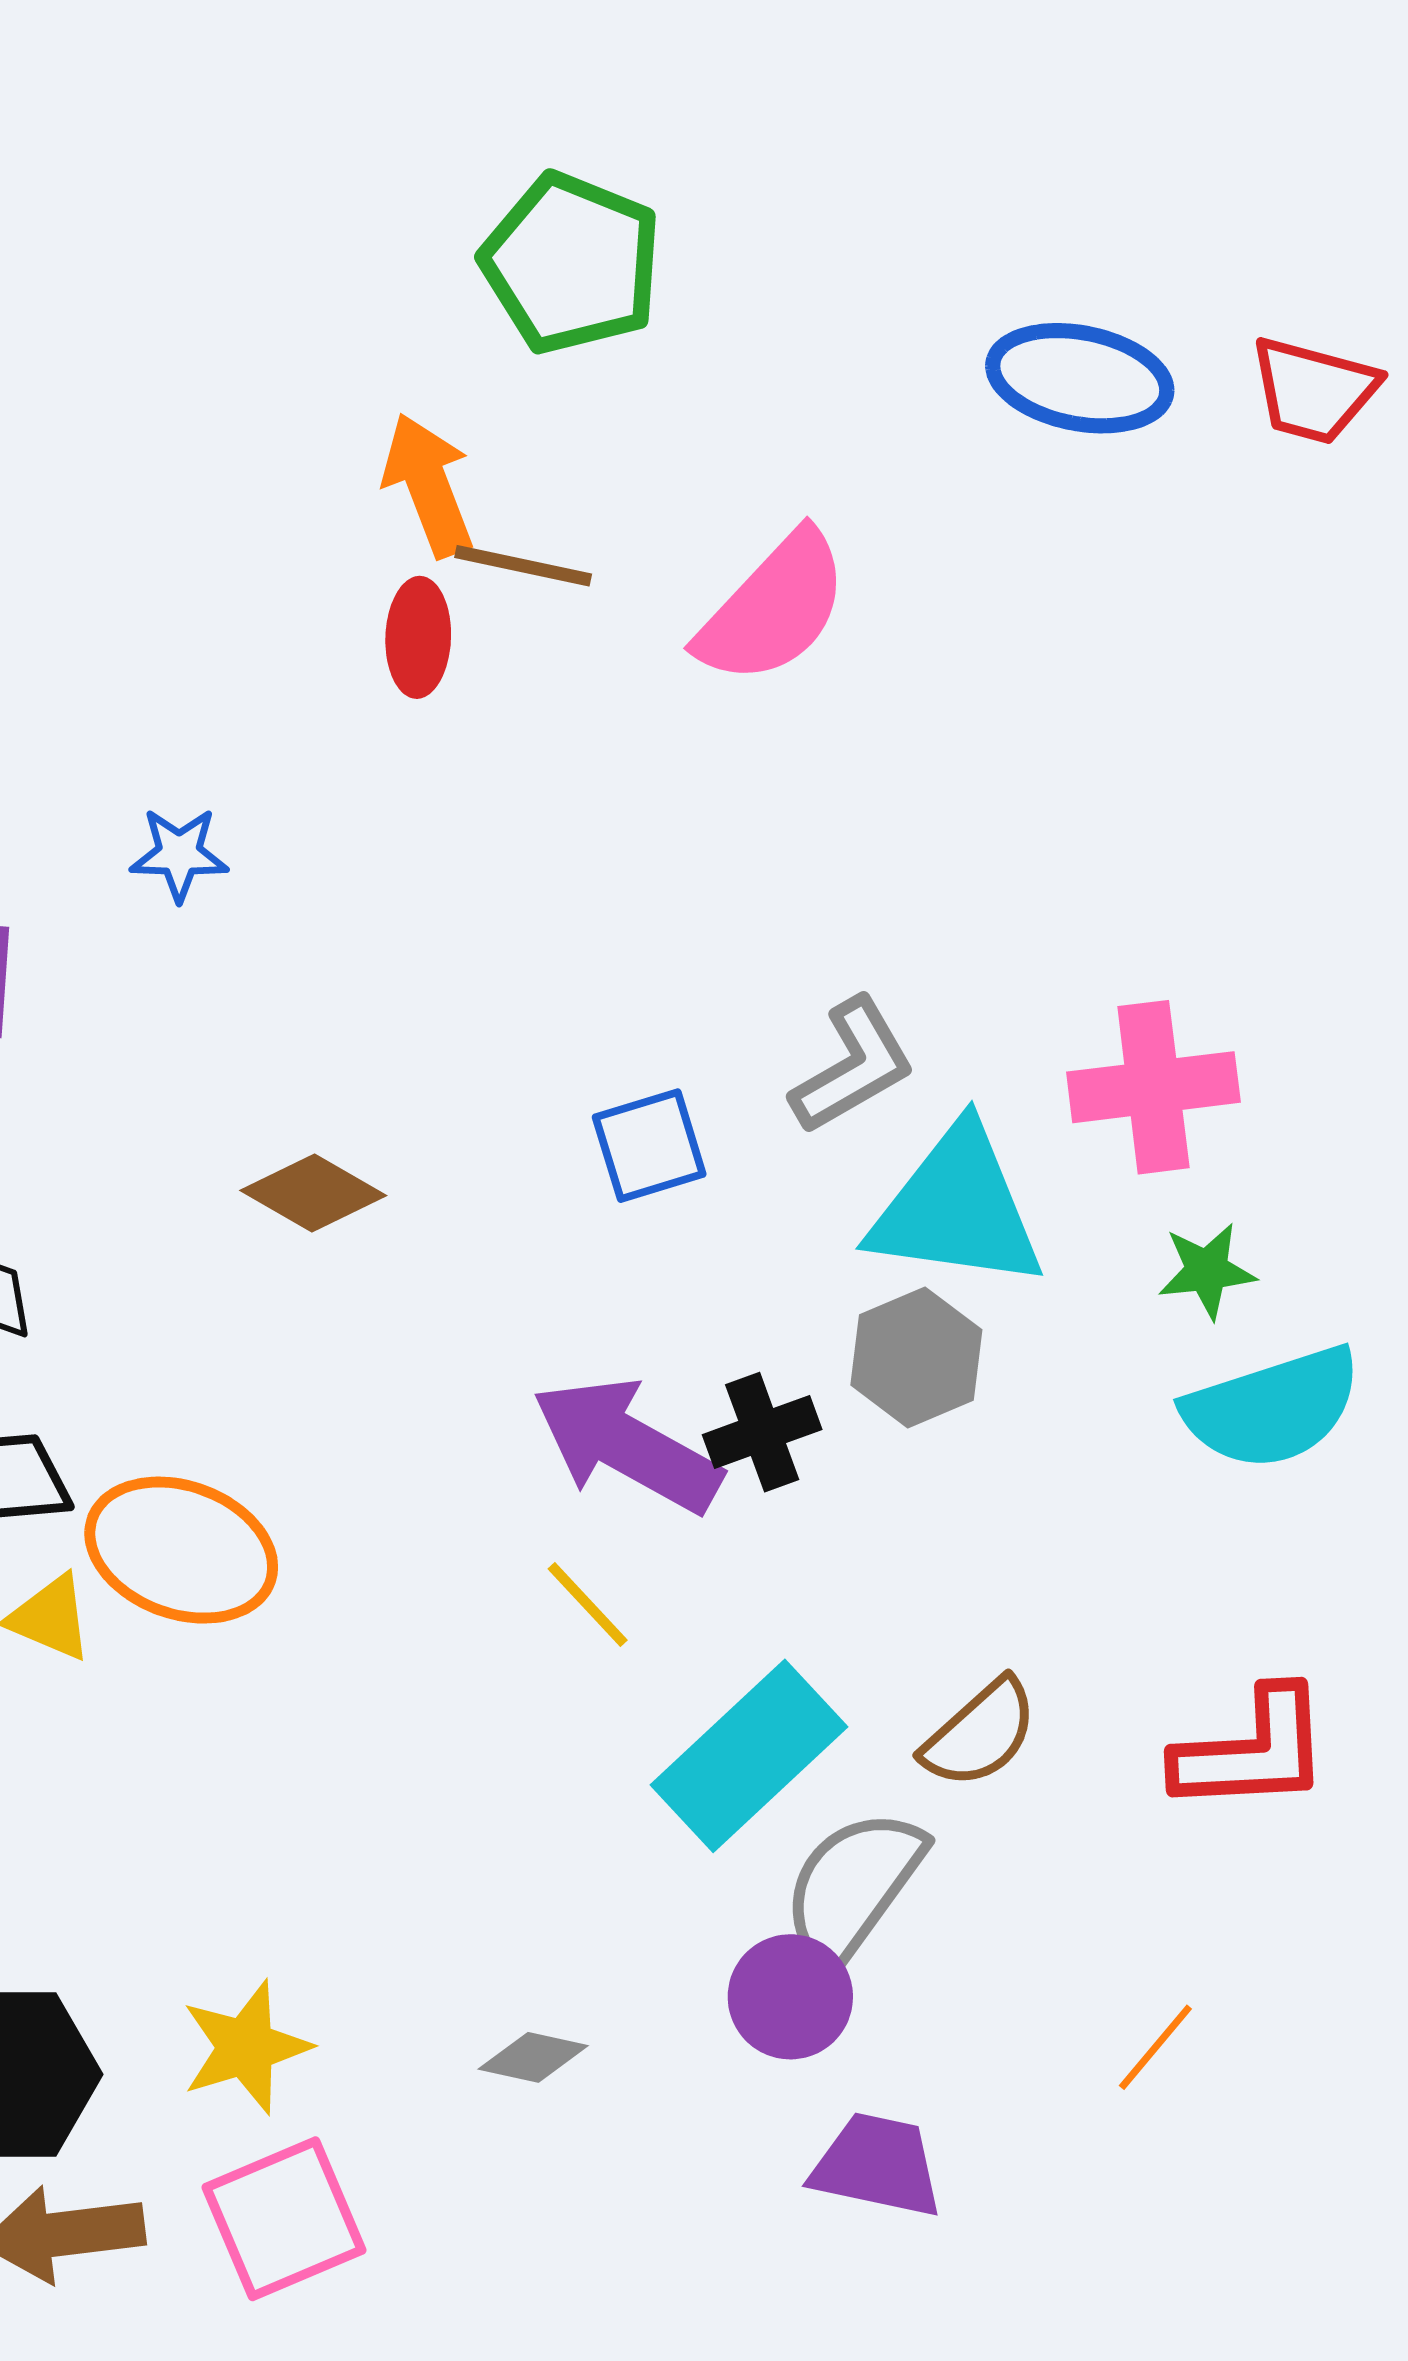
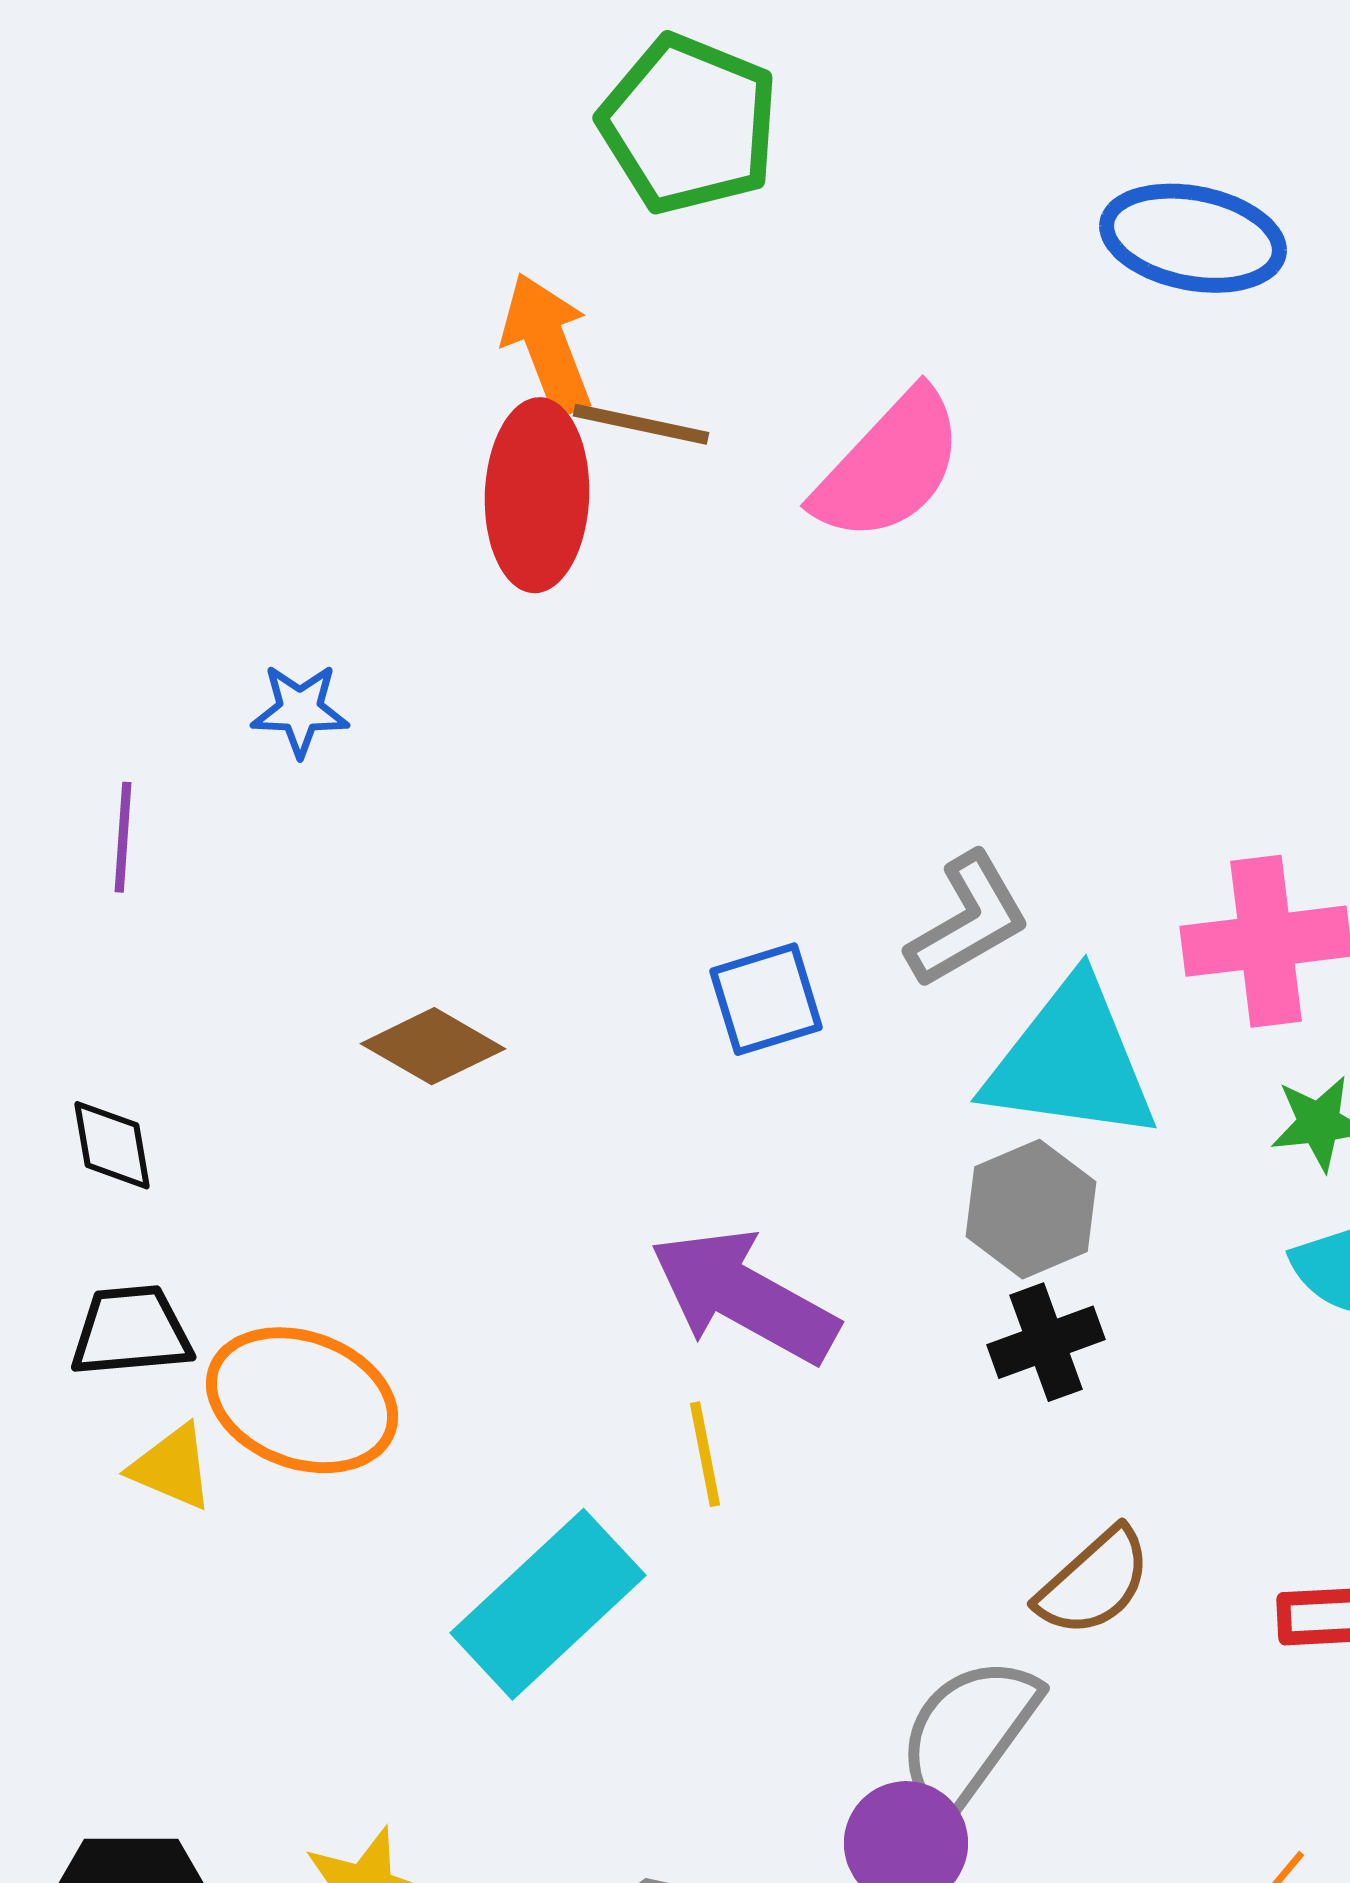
red ellipse: (418, 637) -> (537, 495), size x1.6
black cross: (762, 1432) -> (1046, 1342), moved
yellow line: (588, 1605) -> (705, 1454), turned 32
cyan rectangle: (749, 1756) -> (548, 1604), moved

